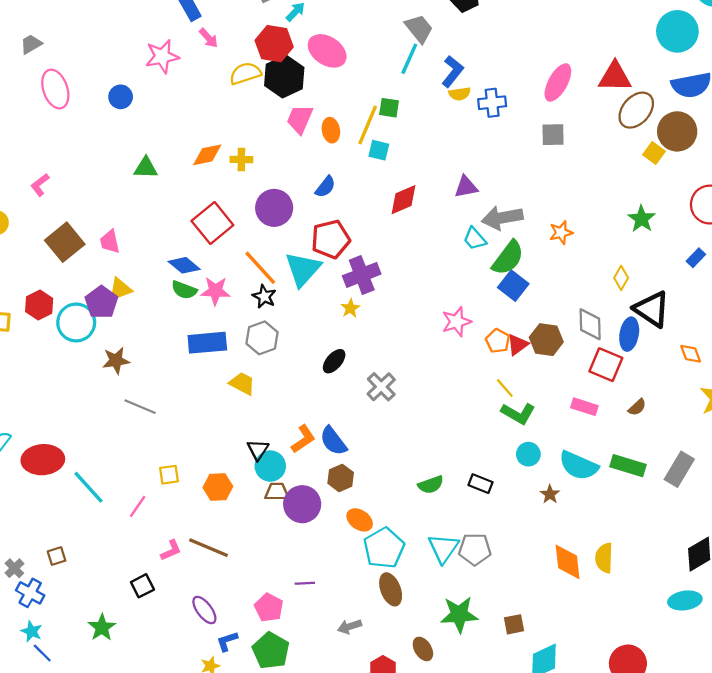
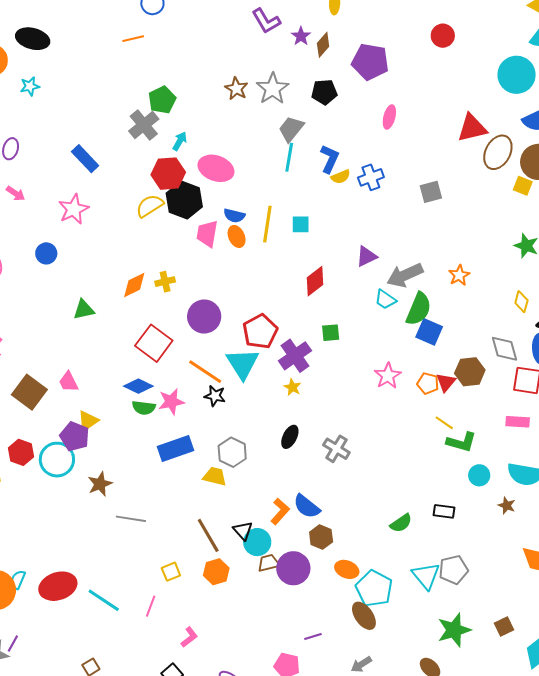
gray trapezoid: (419, 29) -> (291, 129), turned -88
pink arrow: (209, 38) -> (16, 193), moved
pink ellipse: (558, 82) -> (389, 117), moved, size x0.7
green square: (389, 108) -> (331, 333), moved
cyan square: (379, 150) -> (301, 224), moved
blue semicircle: (325, 187) -> (234, 216), moved, turned 80
gray hexagon: (262, 338) -> (232, 452), moved
brown line: (208, 548) -> (208, 535), moved, turned 51
brown ellipse: (391, 589) -> (364, 616), moved

